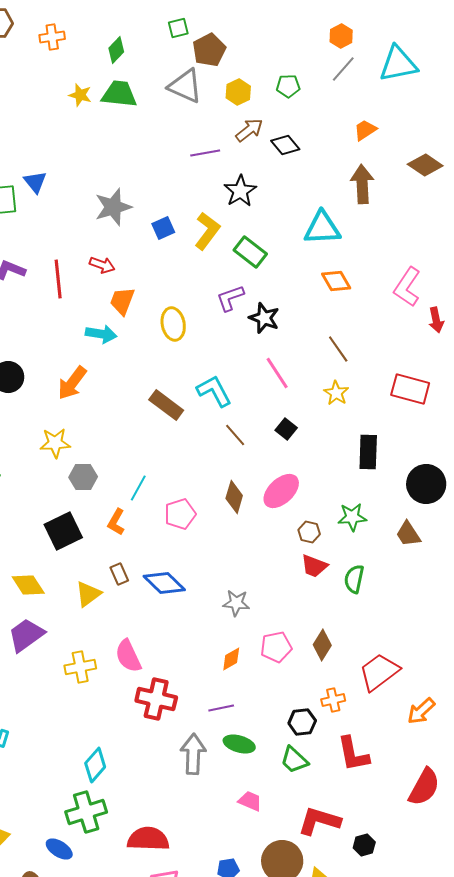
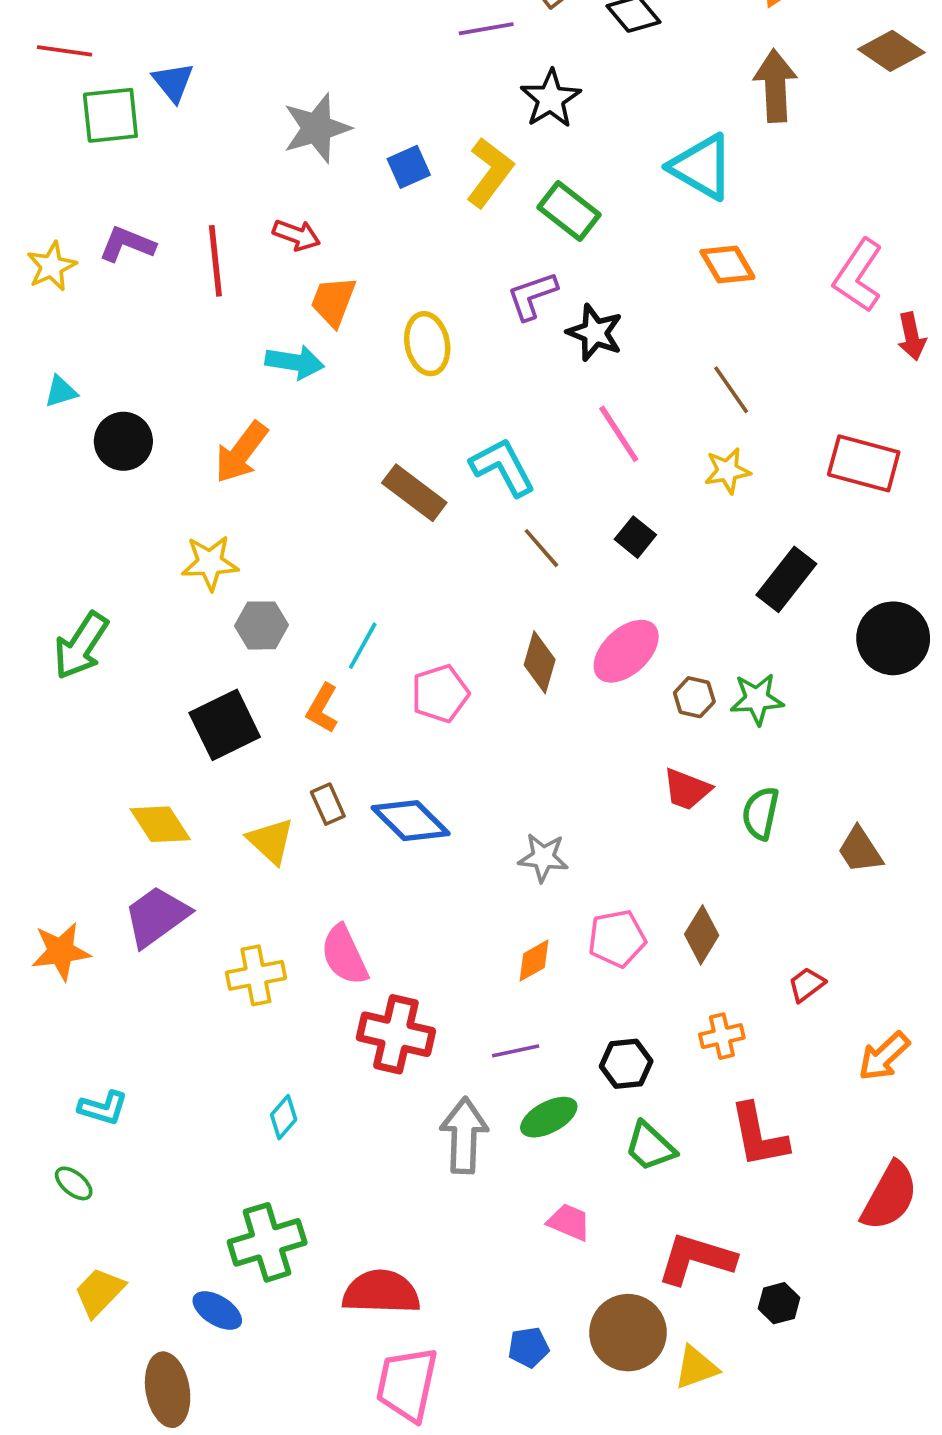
cyan triangle: (322, 228) -> (702, 167), turned 33
yellow star: (336, 393) -> (727, 471), turned 30
black rectangle: (368, 452) -> (786, 579), turned 36
brown hexagon: (309, 532) -> (694, 697), moved
brown trapezoid: (408, 534) -> (860, 850), moved
yellow triangle: (88, 594) -> (271, 841), turned -40
red trapezoid: (379, 672) -> (807, 985), size x0.5
black hexagon: (302, 722) -> (626, 1064), moved
green ellipse: (239, 744) -> (549, 1117), turned -44
cyan diamond: (95, 765) -> (284, 1117), moved, size x0.7

